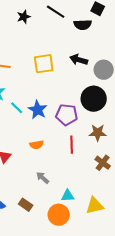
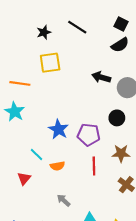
black semicircle: (83, 25) -> (120, 45), moved, turned -30
yellow square: (44, 64) -> (50, 63), moved
black circle: (94, 99) -> (117, 118), size x0.6
cyan line: (17, 108) -> (37, 154), moved

